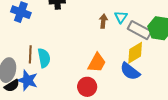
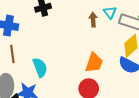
brown line: (30, 54) -> (12, 54), moved

